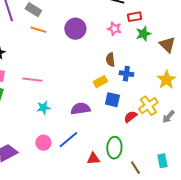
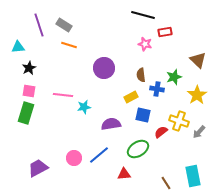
purple circle: (75, 29) -> (104, 68), moved
green star: (143, 34) -> (174, 77), moved
yellow cross: (148, 106) -> (179, 121), turned -36
cyan star: (43, 108) -> (84, 107), moved
green ellipse: (114, 148) -> (138, 149), moved, turned 55
cyan rectangle: (162, 161) -> (193, 176), size x1.5

